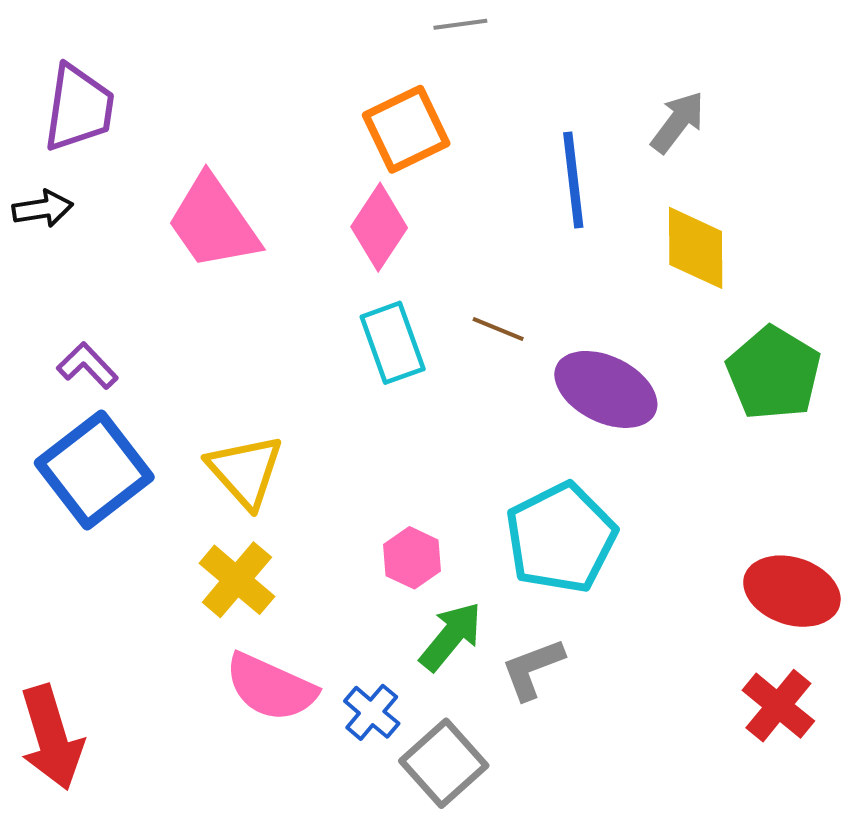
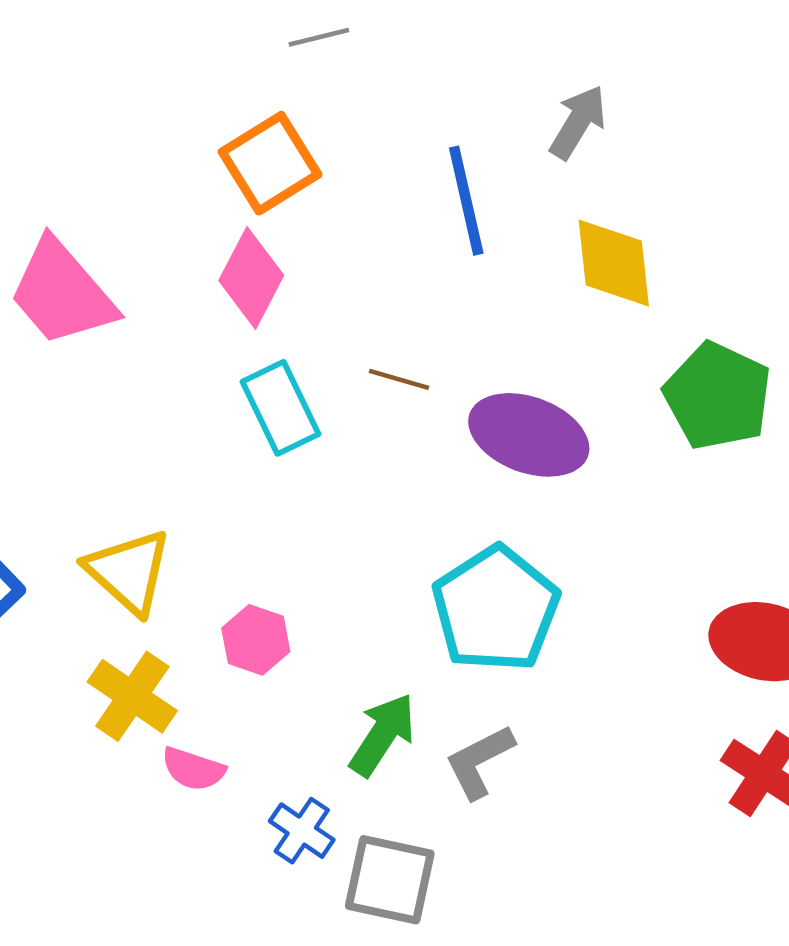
pink hexagon: (412, 558) -> (256, 640), moved
pink semicircle: (271, 687) -> (193, 769), moved, size x0.6
gray square: (444, 763) -> (390, 880), turned -30

